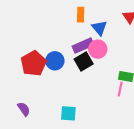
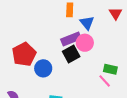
blue circle: (55, 61) -> (43, 68), moved
pink line: (120, 89) -> (105, 81), turned -56

